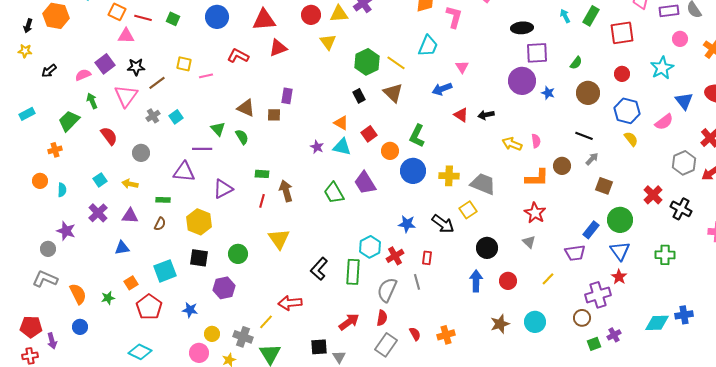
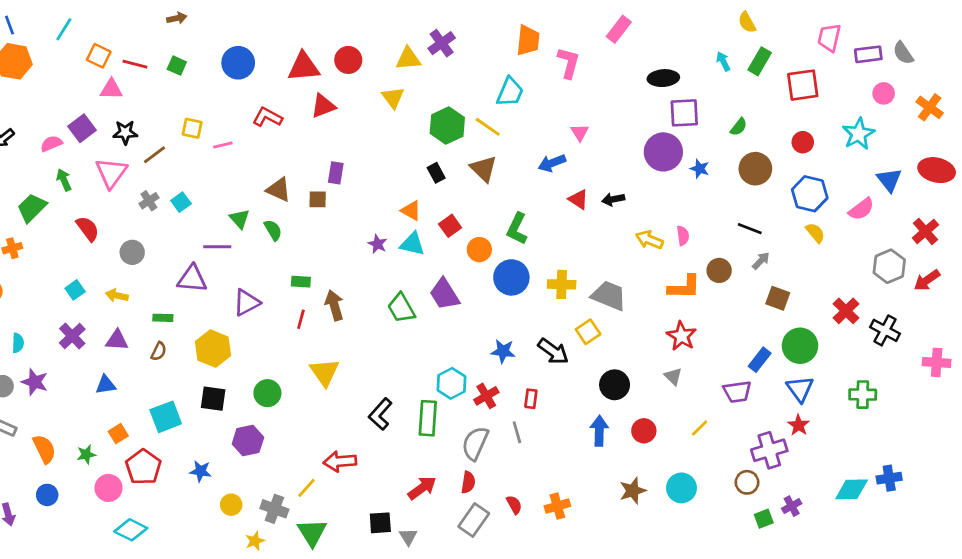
red circle: (311, 15) -> (348, 60), moved
cyan trapezoid: (428, 46) -> (510, 92), moved
cyan semicircle: (62, 190) -> (18, 343), moved
purple star: (66, 231) -> (35, 382), moved
pink circle: (199, 353) -> (108, 488), moved

